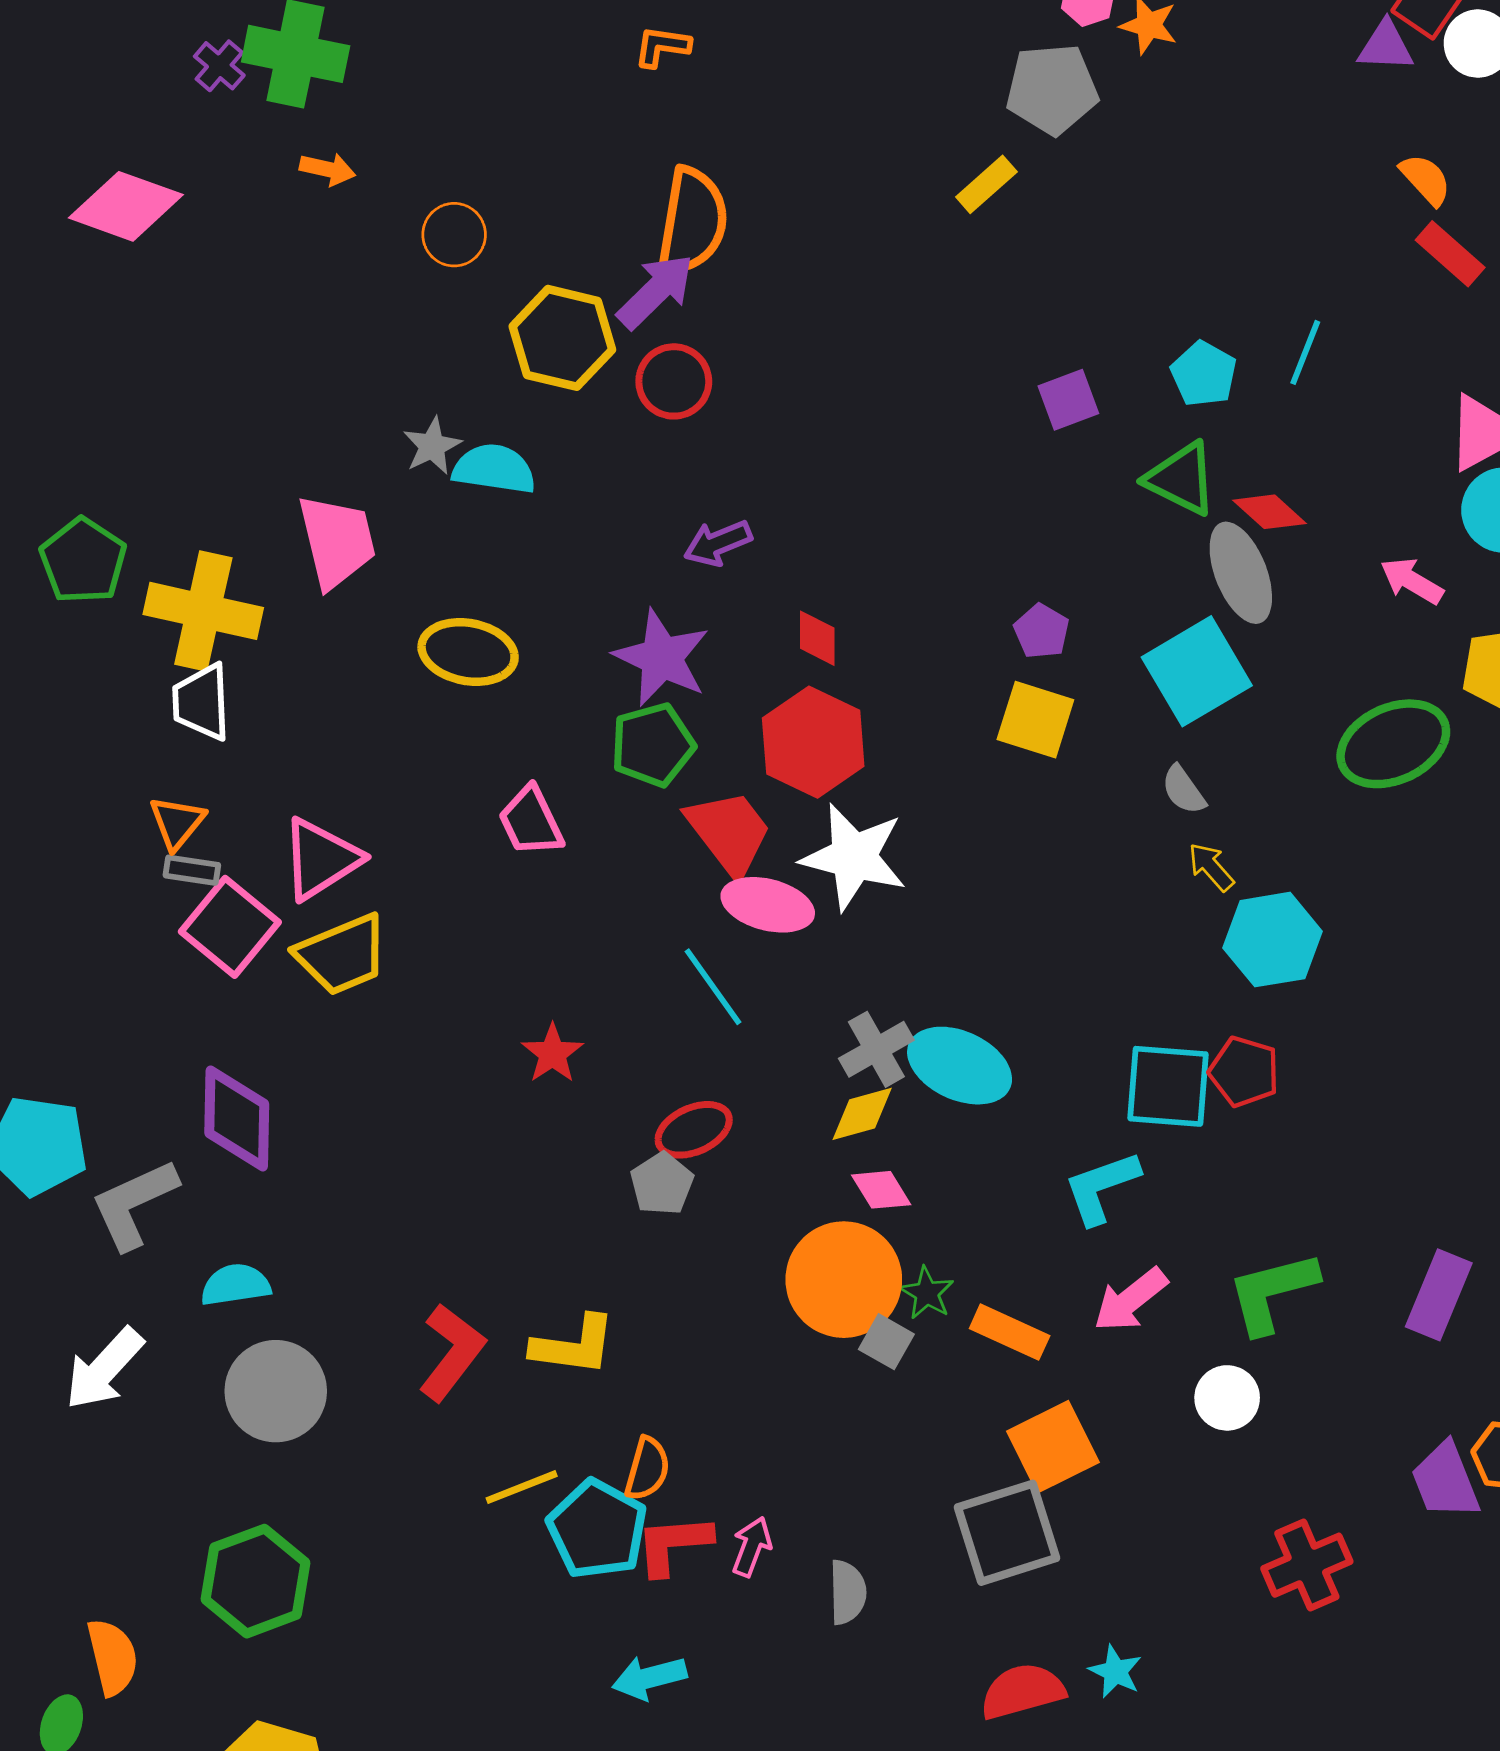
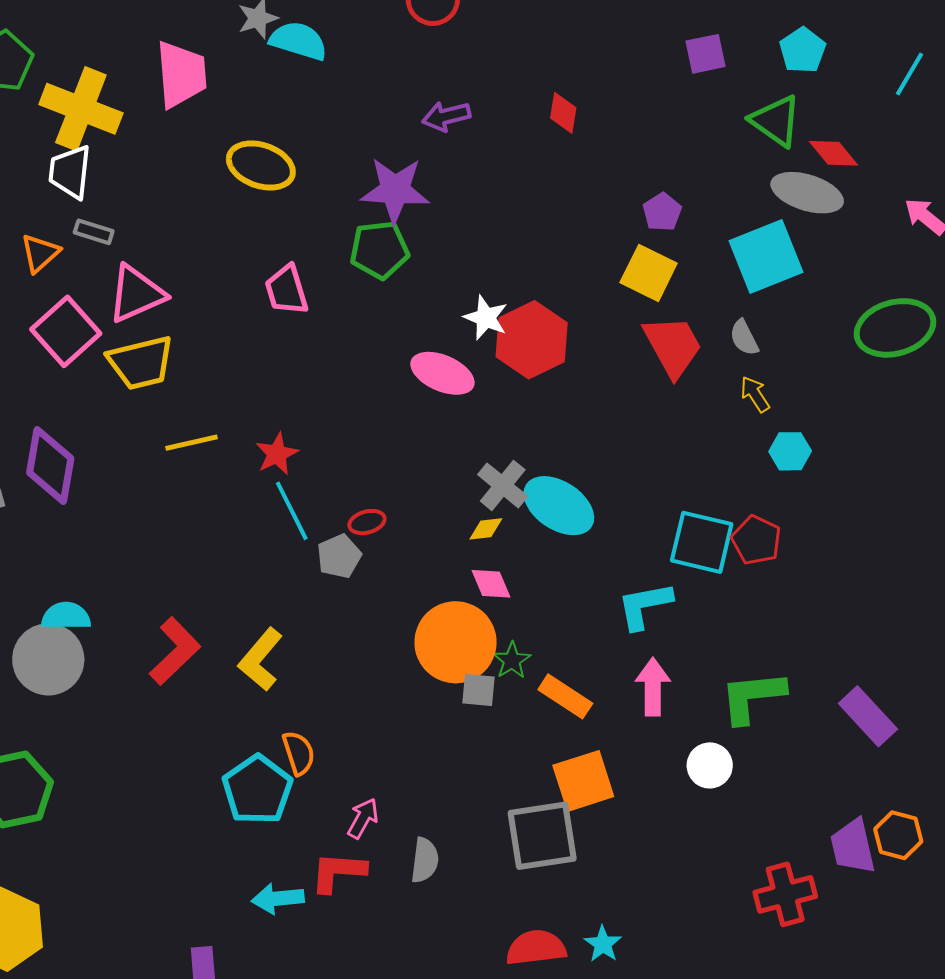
cyan line: (1305, 352) -> (910, 74), moved
gray ellipse: (1241, 573) -> (807, 193), turned -60
red diamond: (817, 638) -> (563, 113), moved
purple star: (662, 658) -> (395, 190), turned -30
red hexagon: (813, 742) -> (532, 340), moved
red trapezoid: (729, 833) -> (673, 346), moved
white star: (854, 857) -> (486, 318), moved, size x0.6
gray rectangle: (192, 870) -> (94, 232), moved
cyan hexagon: (1272, 940) -> (790, 451), size x0.6
cyan line: (713, 987) -> (292, 511), moved
gray cross: (876, 1049) -> (503, 485), turned -30
yellow diamond: (862, 1114) -> (486, 529), size x0.7
red ellipse: (694, 1130) -> (367, 522), size x0.7
cyan semicircle: (236, 1285) -> (66, 616), moved
purple rectangle: (1439, 1295) -> (868, 716), turned -74
pink arrow: (1130, 1300) -> (653, 687), turned 120
gray square: (886, 1342) -> (478, 690), turned -33
yellow L-shape: (574, 1345) -> (261, 659), turned 114
orange semicircle: (647, 1469) -> (299, 753), turned -42
yellow line: (522, 1487) -> (192, 443), moved
red L-shape: (673, 1544) -> (338, 872), moved
red cross: (1307, 1565) -> (785, 894), moved

